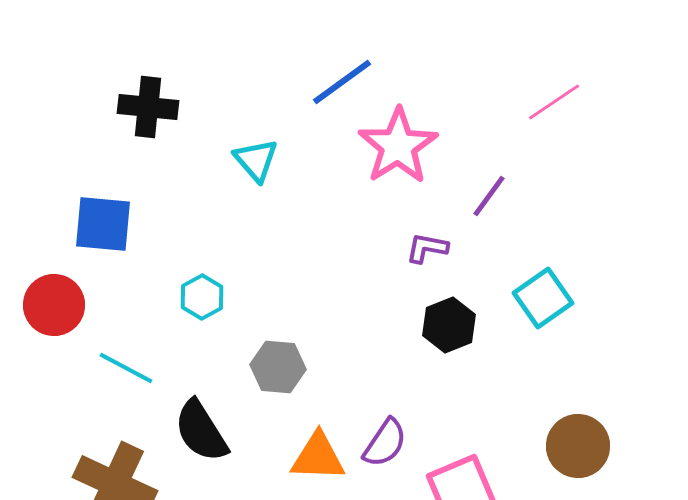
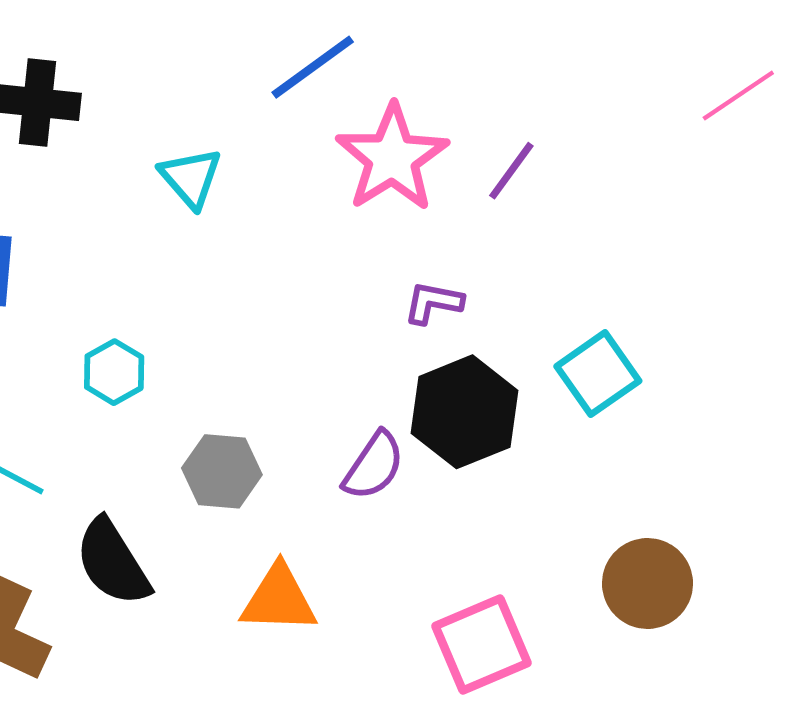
pink line: (554, 102) -> (738, 95), moved
purple line: (489, 196) -> (511, 171), moved
black hexagon: (449, 325) -> (464, 412), size x1.4
purple semicircle: (385, 443) -> (374, 466), moved

